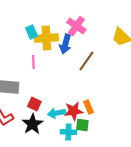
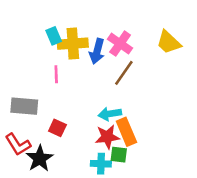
pink cross: (76, 26) -> (120, 44), moved
orange rectangle: (88, 107) -> (126, 132), size x1.5
cyan arrow: (56, 113) -> (110, 114), moved
black star: (32, 124) -> (40, 159), moved

